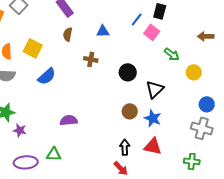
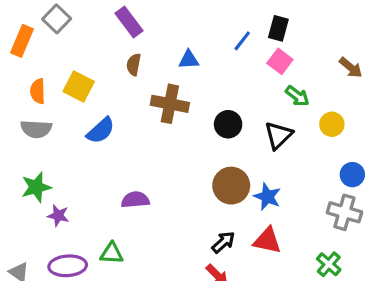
pink square: (152, 32) -> (280, 61), moved
brown arrow: (206, 36) -> (351, 68), turned -140
brown cross: (91, 59) -> (170, 104), size x1.6
black triangle: (155, 89) -> (278, 135), moved
brown circle: (130, 111) -> (231, 186), size x1.5
black arrow: (125, 147) -> (223, 242), turned 49
green cross: (192, 161) -> (329, 264), turned 35

